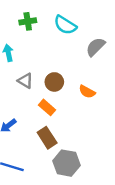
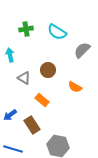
brown circle: (54, 82) -> (48, 70), moved
brown rectangle: (47, 138) -> (32, 125), moved

